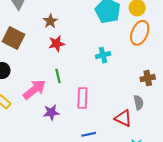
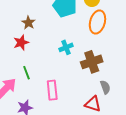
brown star: (50, 21) -> (28, 23), moved
brown cross: (148, 78) -> (92, 62), moved, size x1.5

